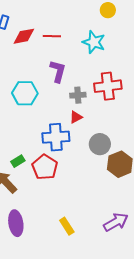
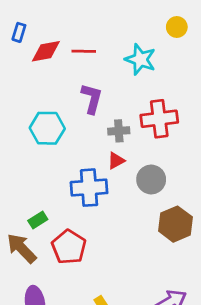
yellow circle: (108, 10) -> (177, 27), moved
gray circle: (100, 144) -> (151, 179), moved
red pentagon: (45, 167) -> (69, 247), moved

